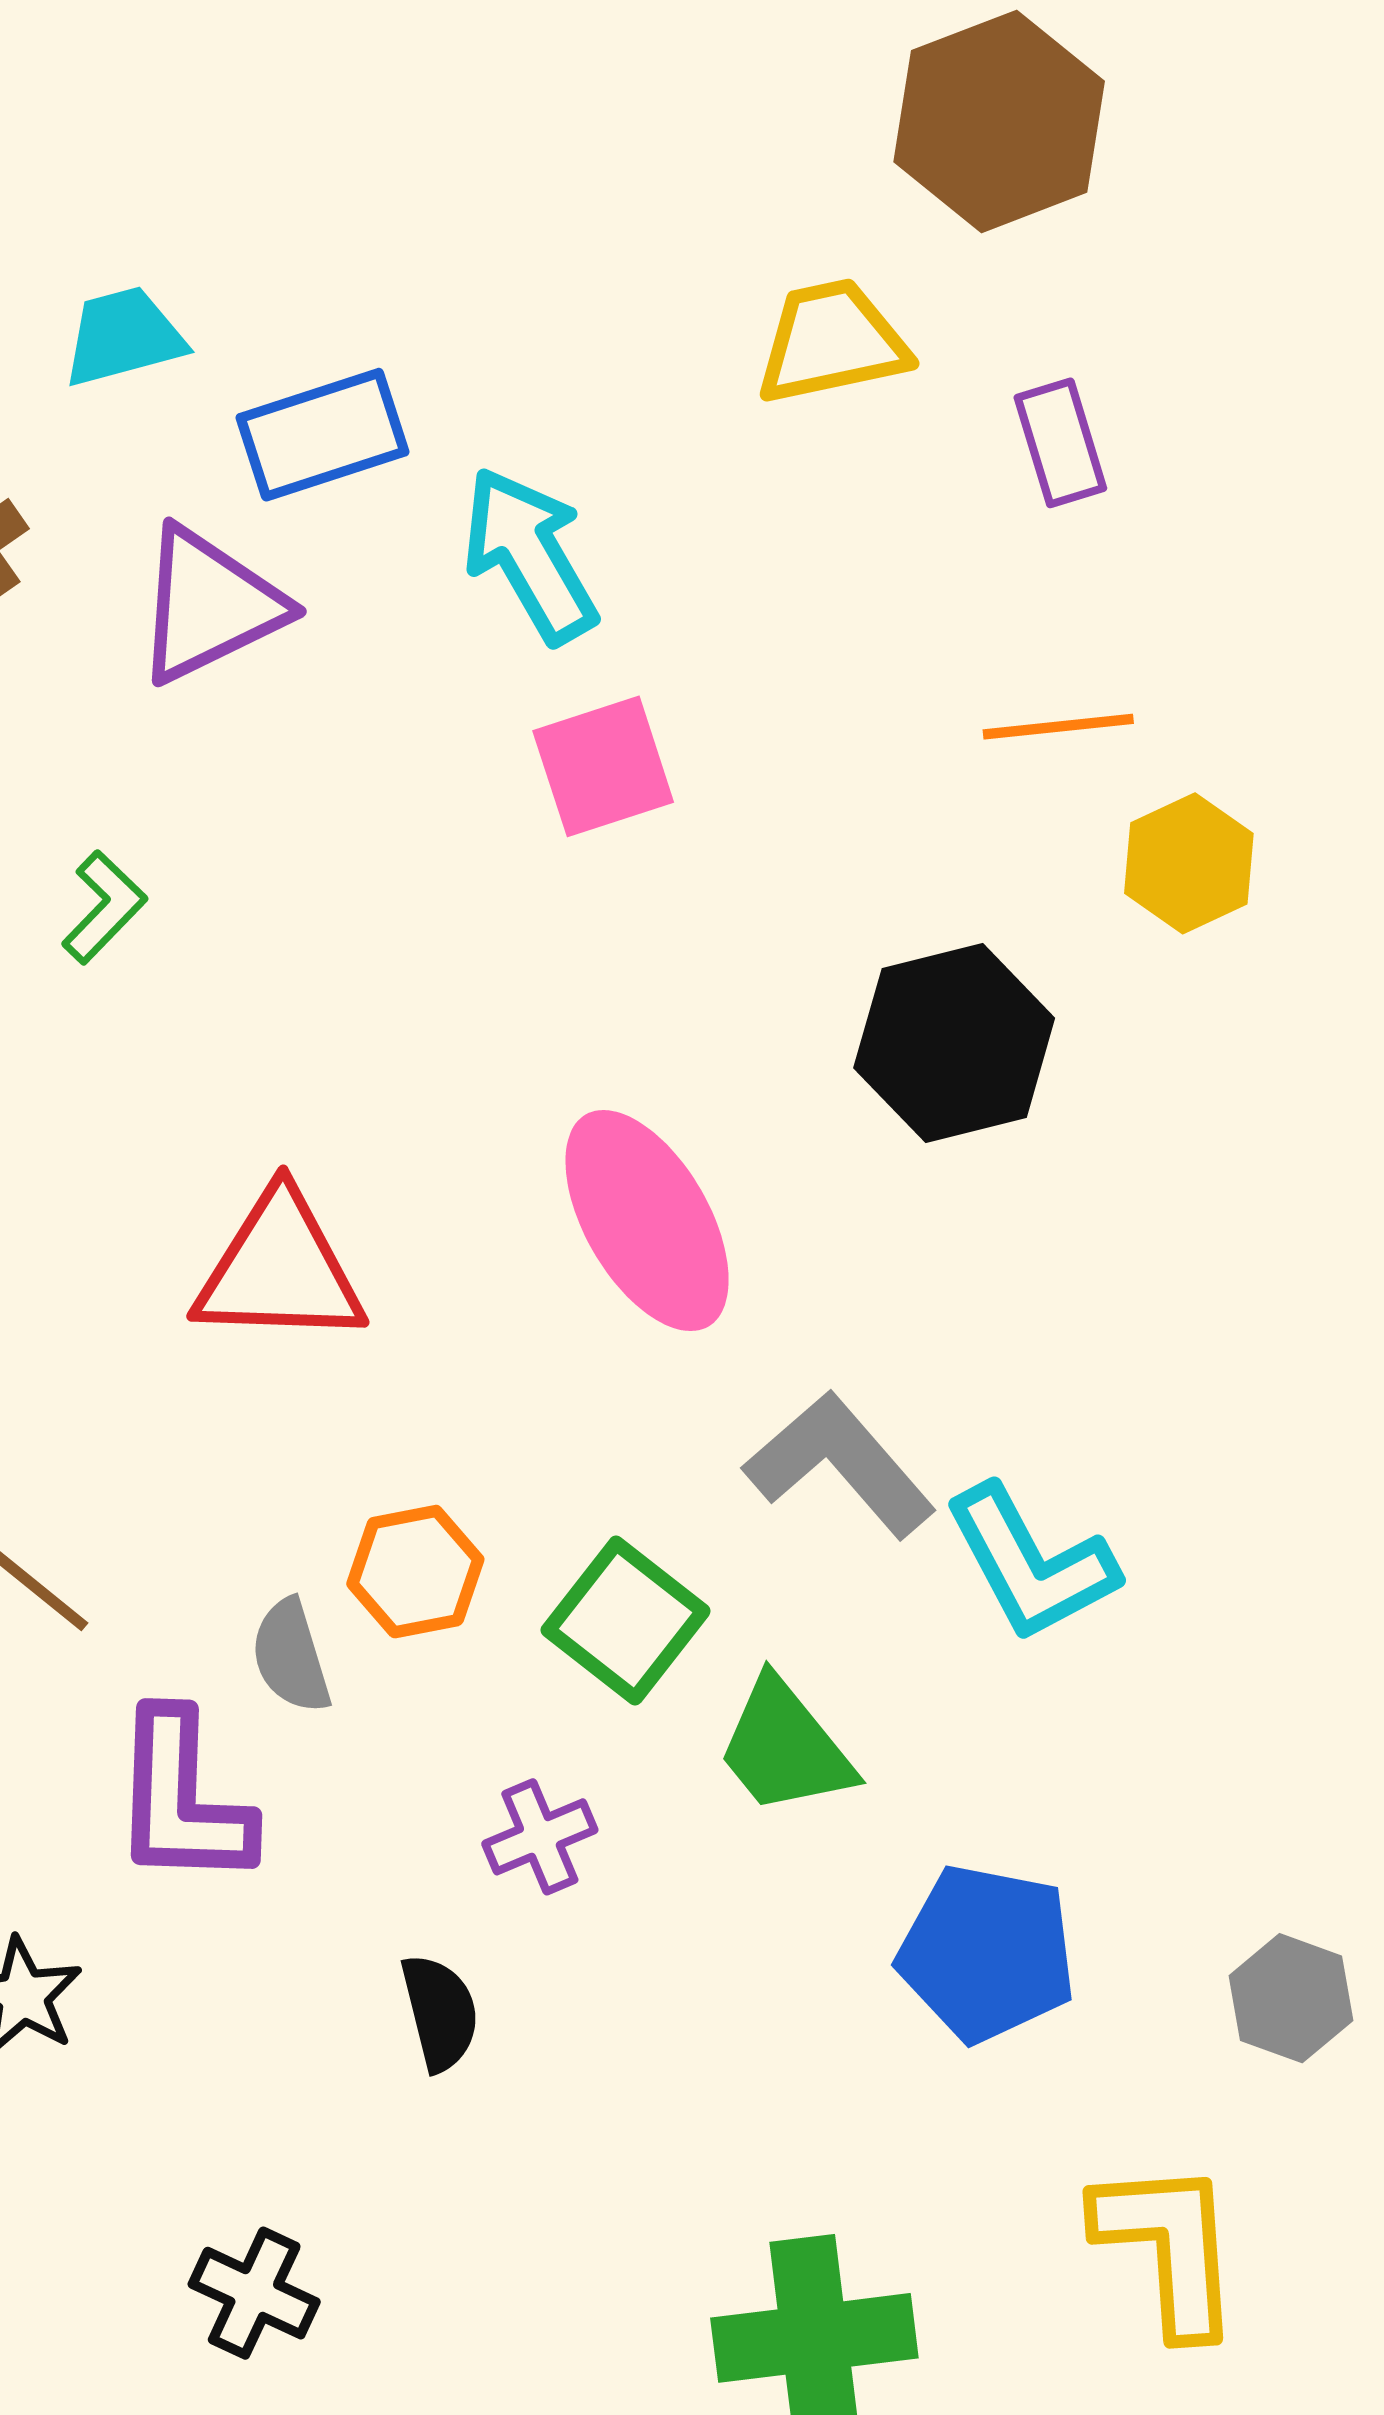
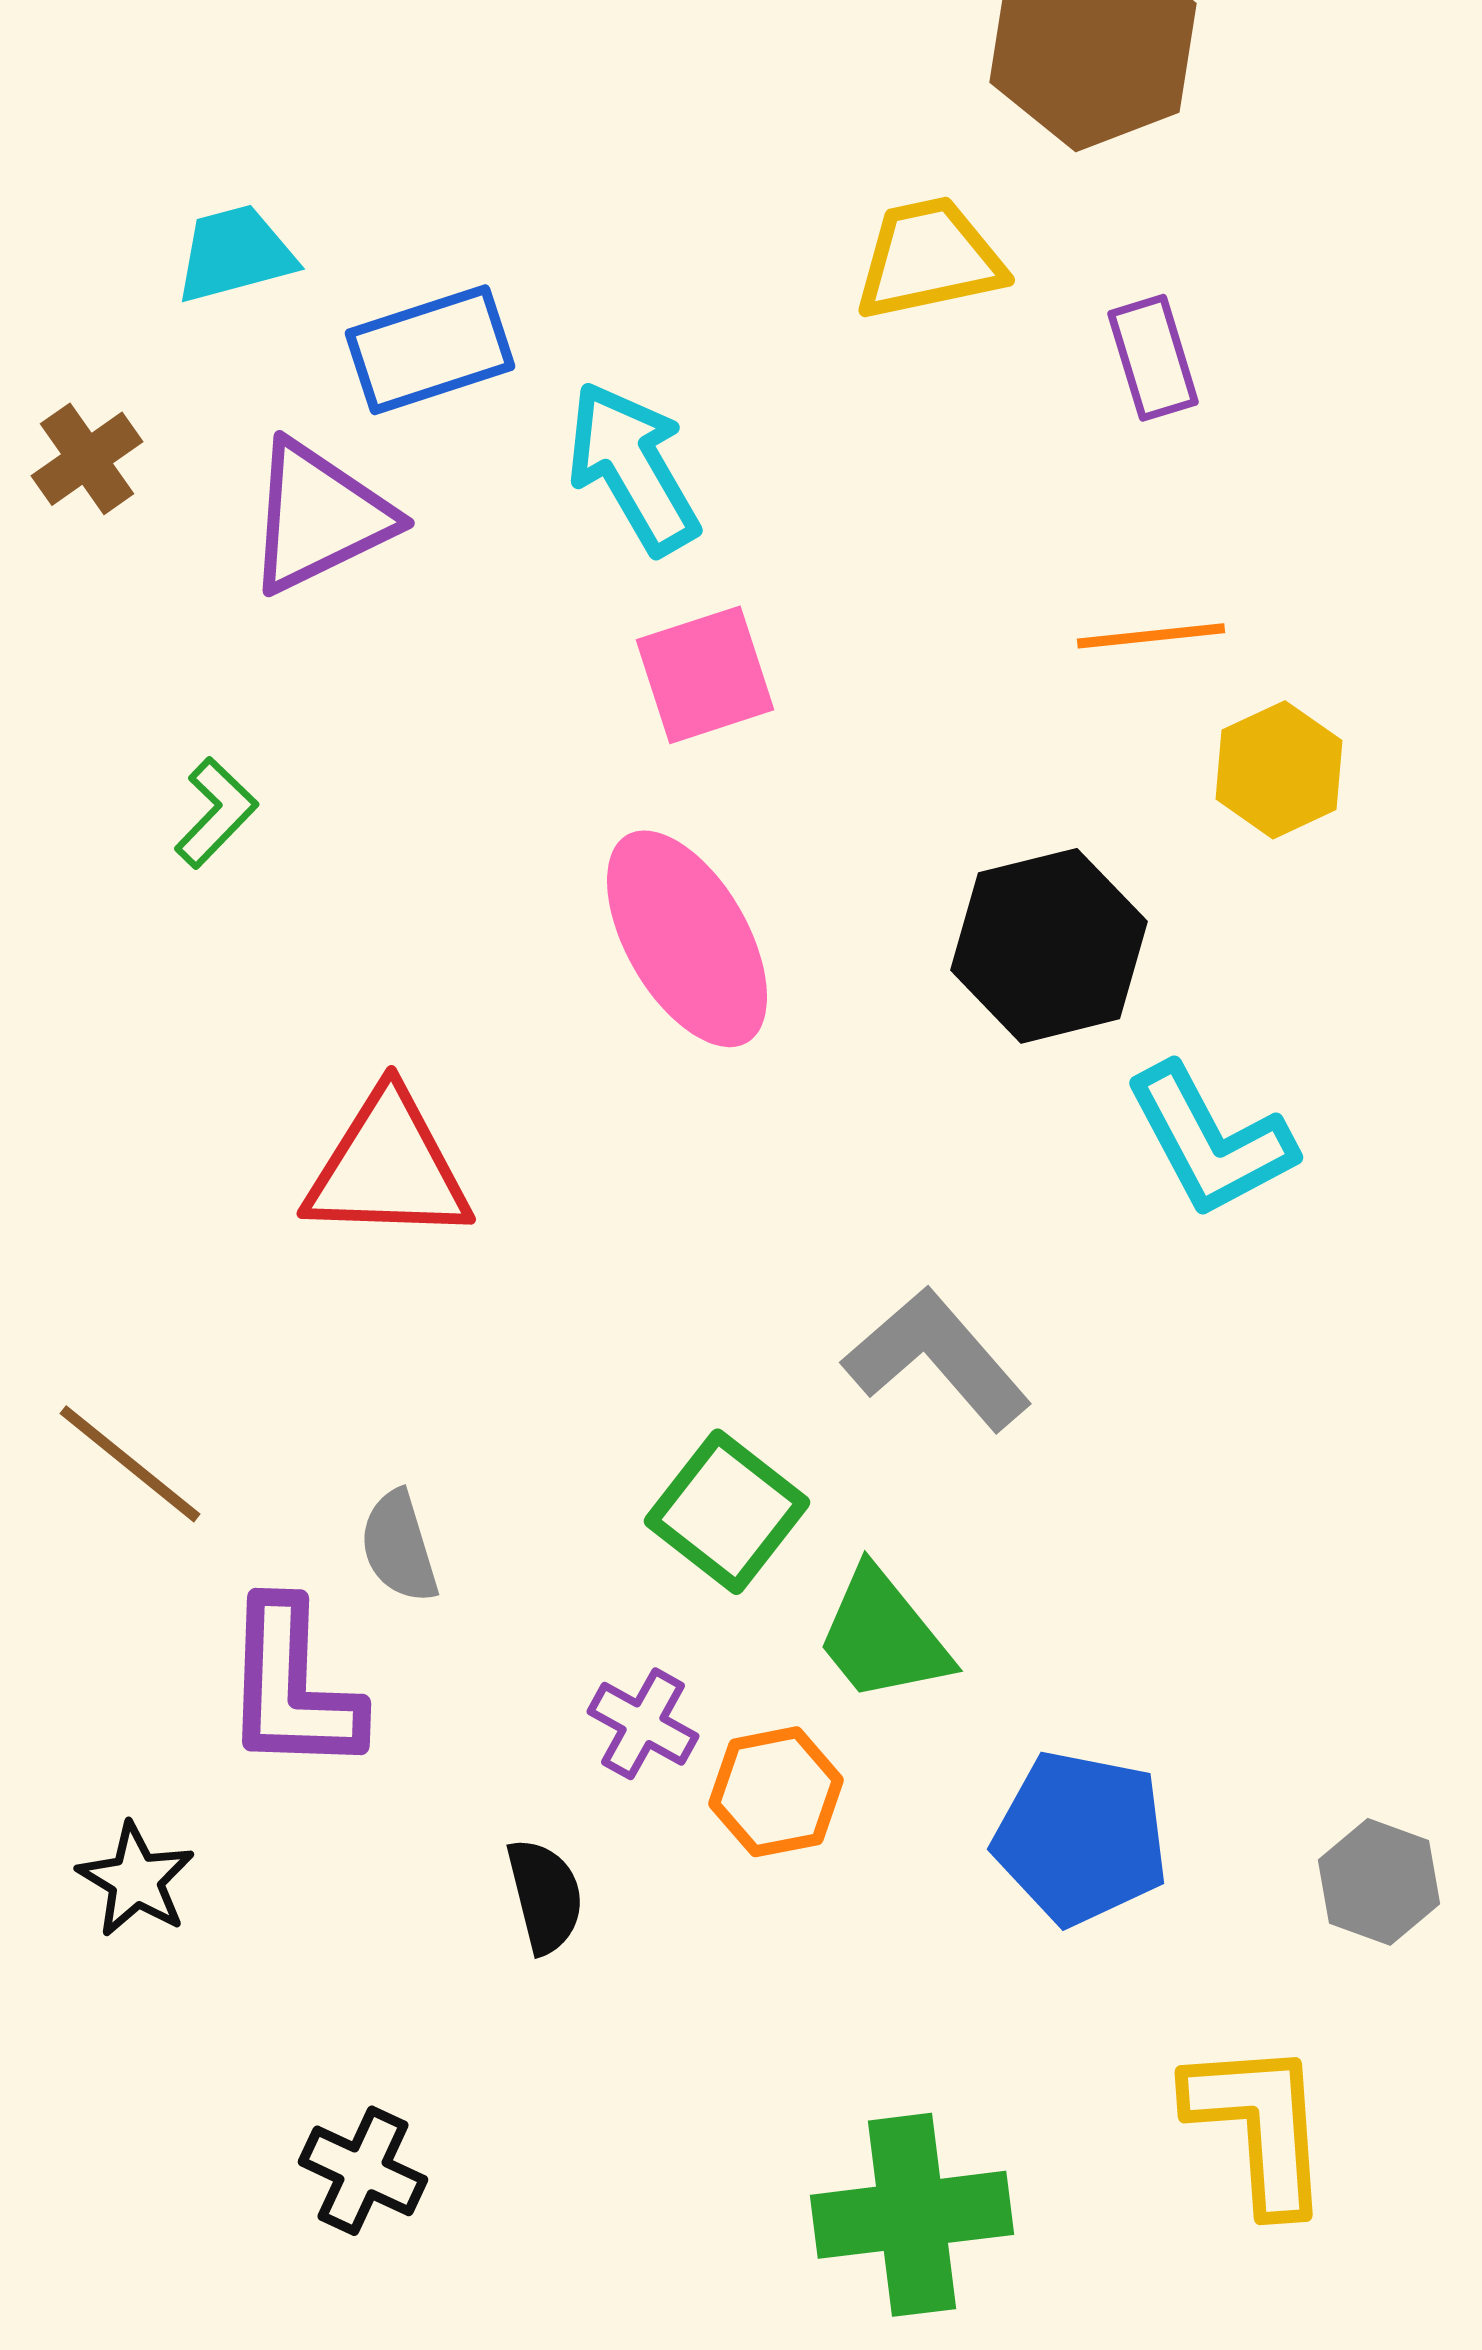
pink ellipse: (647, 1221) -> (687, 939), moved
cyan L-shape: (1031, 1563) -> (1210, 1141), moved
orange hexagon: (415, 1572) -> (776, 1792), moved
purple cross: (540, 1837) -> (643, 1724), turned -38

